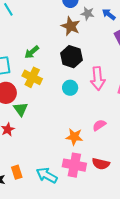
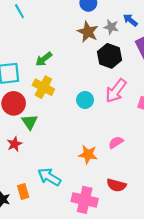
gray star: (88, 13) -> (111, 27), moved
black hexagon: (71, 57) -> (110, 56), moved
pink arrow: (98, 78) -> (116, 91), turned 40
pink cross: (74, 165) -> (85, 200), moved
cyan arrow: (47, 175) -> (49, 177), moved

